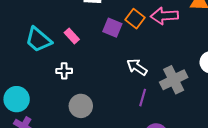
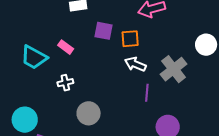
orange square: (135, 19) -> (130, 39), moved, turned -30

